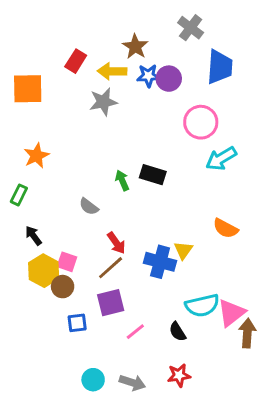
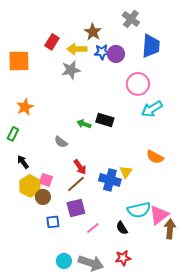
green arrow: (122, 180) -> (84, 124), turned -48
gray arrow: (132, 383) -> (91, 263), size x1.4

